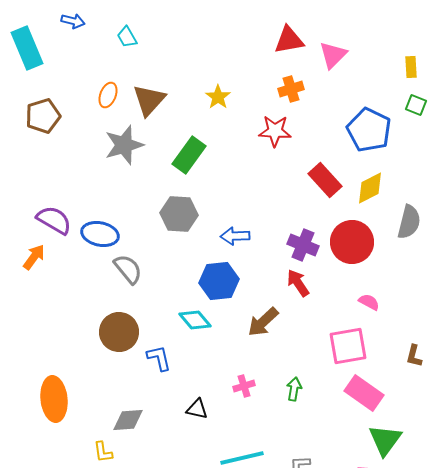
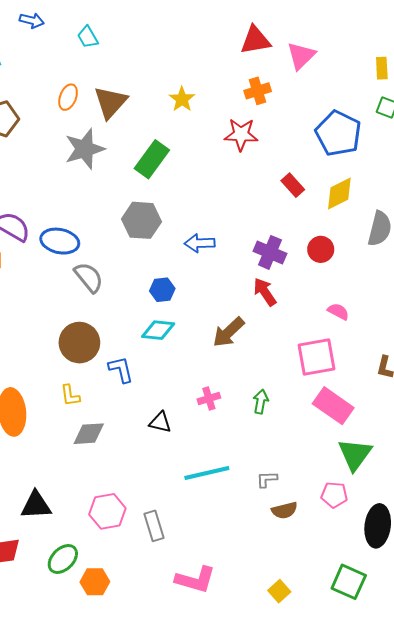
red rectangle: (325, 180) -> (293, 185), size x0.7
red circle: (352, 242) -> (321, 249), size x0.6
blue hexagon: (219, 281) -> (162, 290), moved, size x0.6
cyan diamond: (195, 320) -> (158, 330), turned -44
yellow L-shape: (103, 452) -> (70, 395), moved

